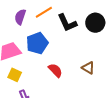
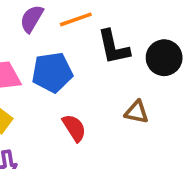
brown triangle: (88, 68) -> (137, 112), moved, turned -32

